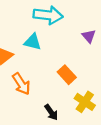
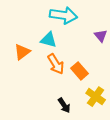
orange arrow: (21, 84) -> (56, 64), moved

